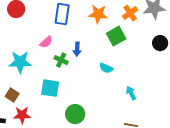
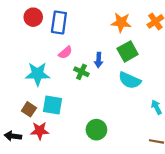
blue rectangle: (62, 14) -> (59, 23), moved
green square: (116, 36) -> (128, 51), moved
cyan semicircle: (106, 68) -> (130, 80), size x1.5
cyan square: (50, 88) -> (53, 105), moved

